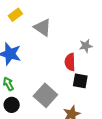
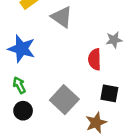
black square: (80, 81) -> (109, 93), moved

